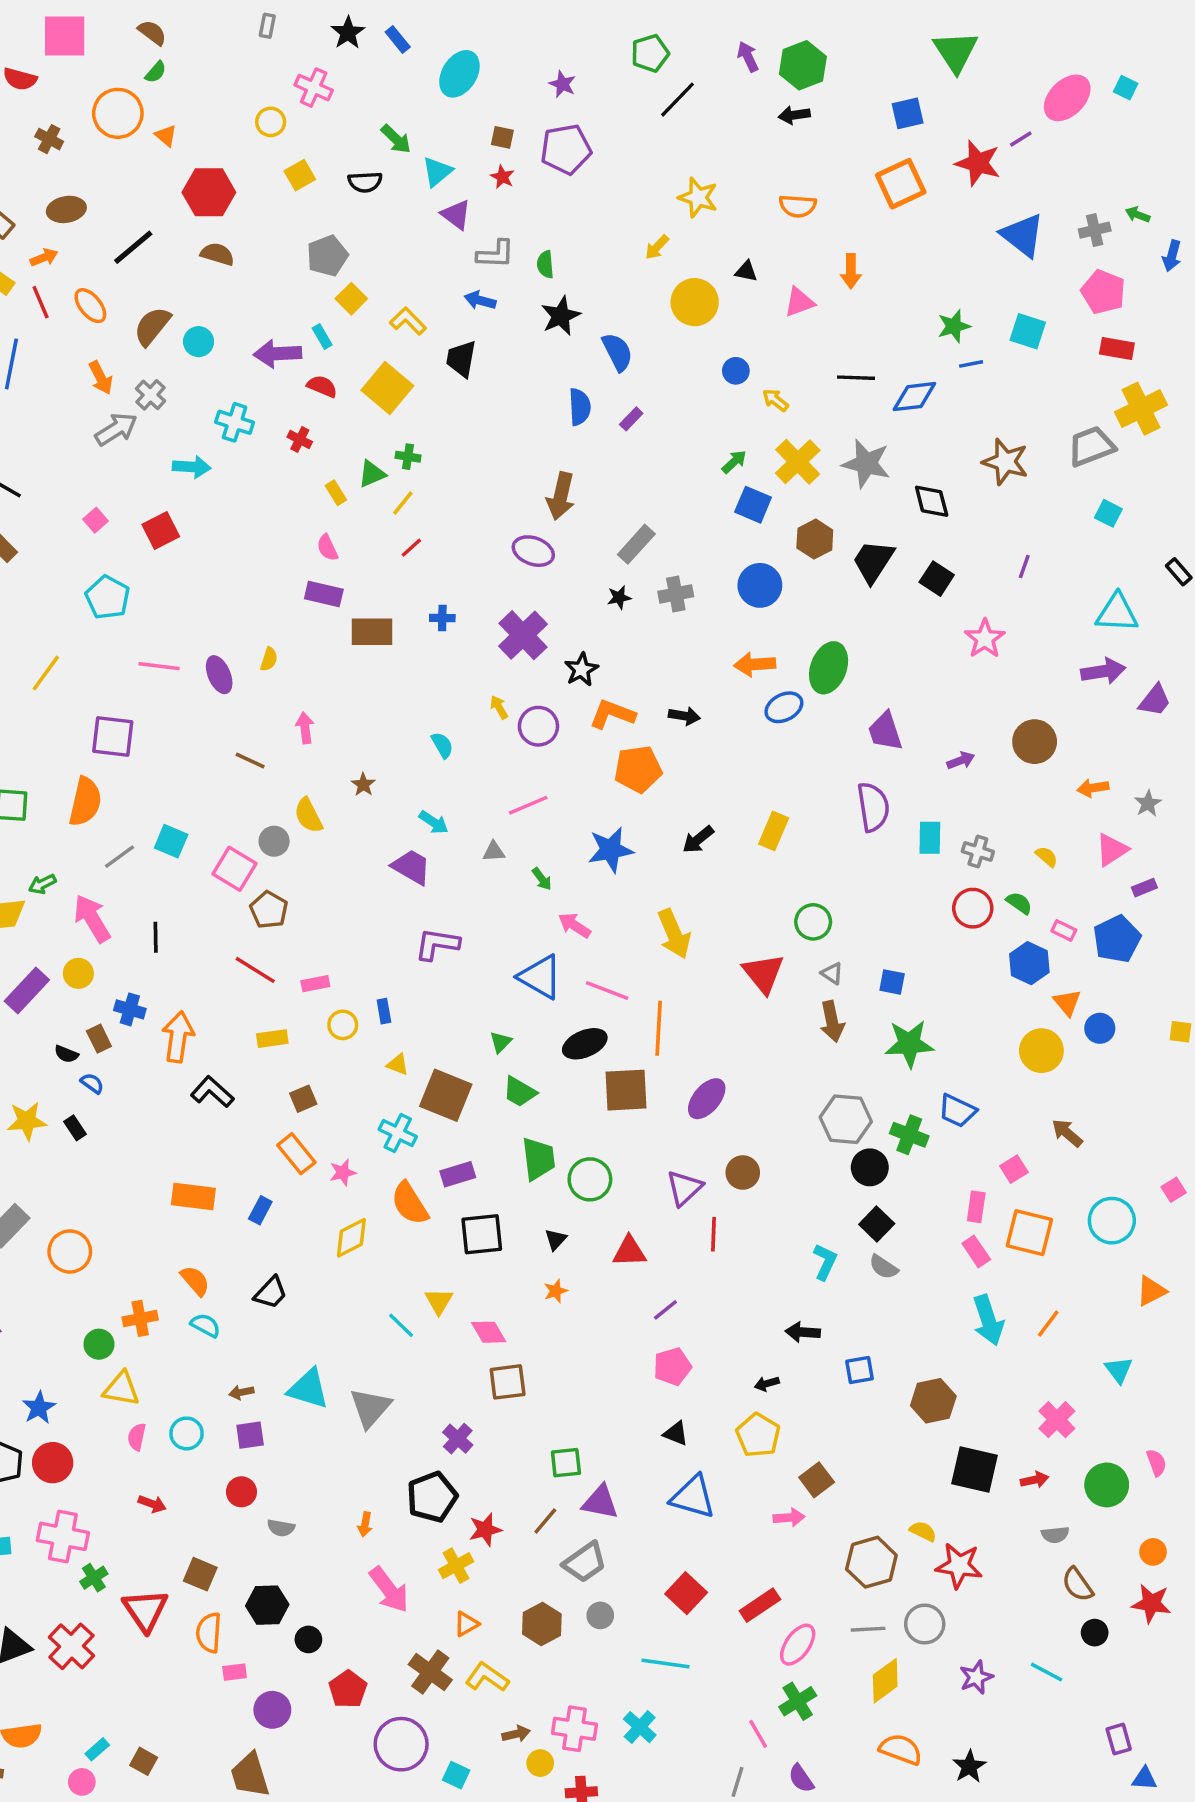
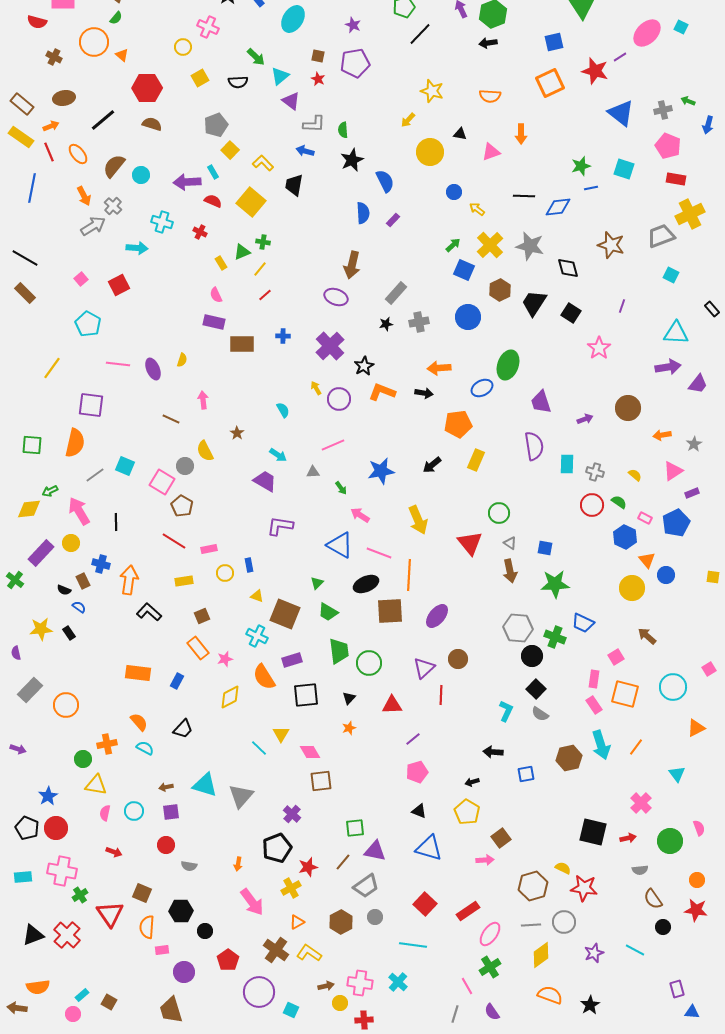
orange arrow: (755, 664) -> (439, 368), moved
orange pentagon: (638, 769) -> (458, 424), moved
brown hexagon: (933, 1401) -> (569, 758), moved

